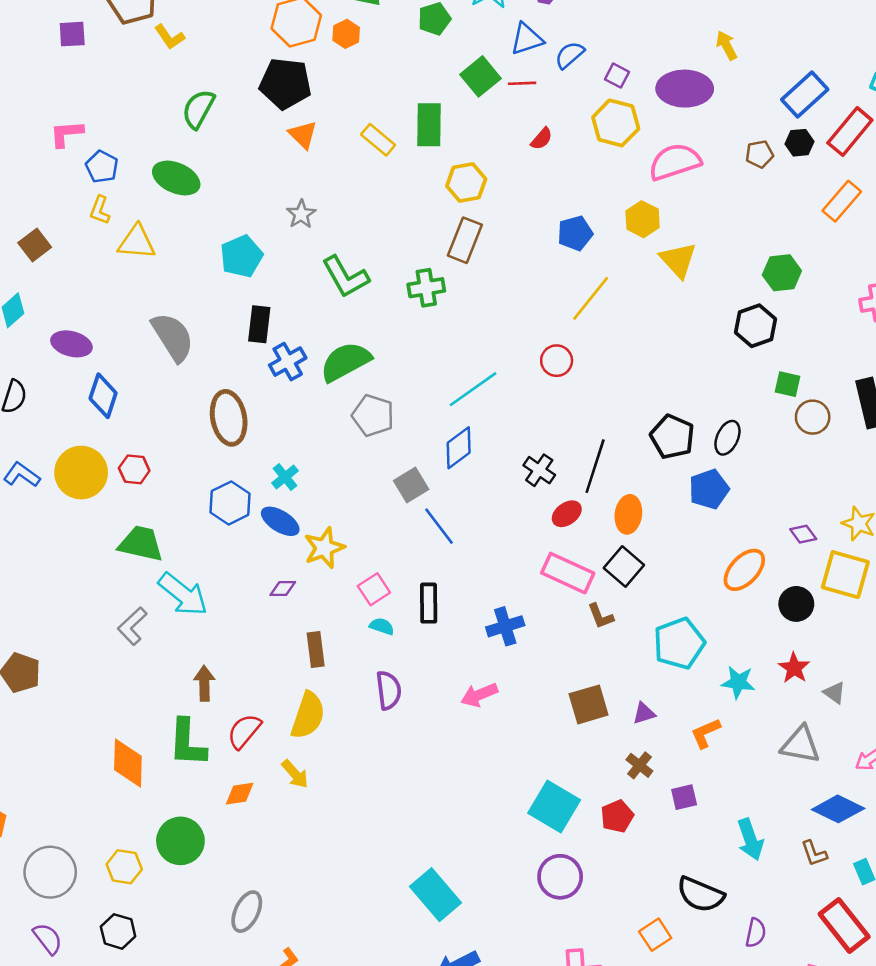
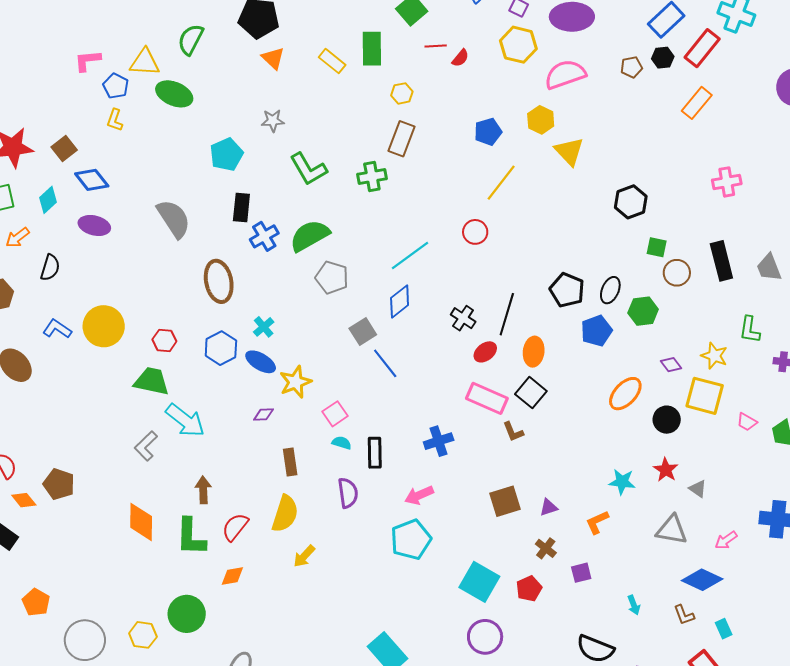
red line: (522, 83) -> (436, 46), moved
yellow hexagon: (466, 183) -> (402, 93), size x0.7
gray star: (301, 214) -> (273, 121), turned 30
yellow triangle: (137, 242) -> (145, 62), moved
green hexagon: (782, 273) -> (643, 311), moved
blue diamond: (103, 396) -> (92, 180), moved, turned -56
red hexagon: (134, 469) -> (164, 340), moved
black rectangle: (429, 603) -> (375, 453), moved
cyan pentagon: (679, 643) -> (411, 540), moved
orange diamond: (128, 763) -> (141, 522), moved
yellow arrow: (295, 774) -> (304, 556), moved, turned 85
cyan arrow: (750, 839) -> (634, 605), size x0.6

